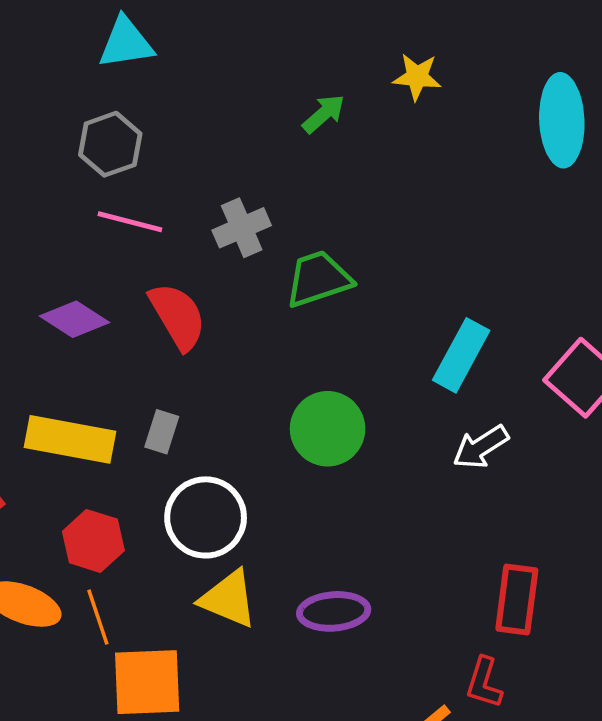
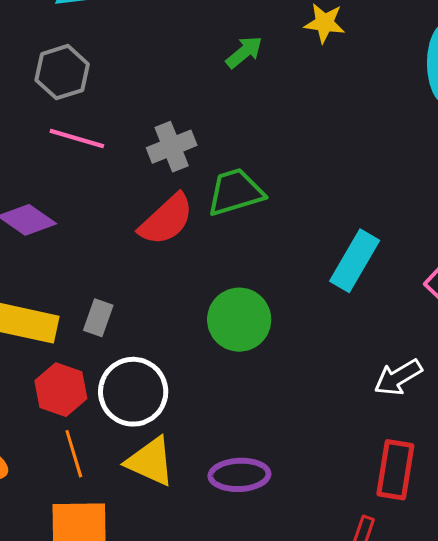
red semicircle: (178, 316) -> (166, 220), moved, turned 76
white arrow: (481, 447) -> (398, 377), moved
red hexagon: (93, 541) -> (61, 390), moved
orange line: (98, 617) -> (74, 454), moved

